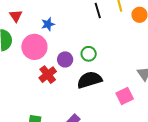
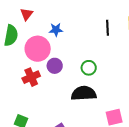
purple circle: (65, 59) -> (55, 66), moved
red cross: (48, 75) -> (31, 77), moved

